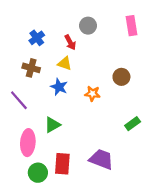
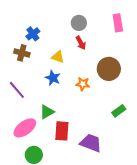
red arrow: (70, 42) -> (81, 43), moved
brown cross: (31, 68) -> (22, 53), moved
brown circle: (121, 77) -> (109, 69), size x1.5
pink ellipse: (28, 143) -> (25, 128), turned 50
red rectangle: (62, 164) -> (62, 131), moved

